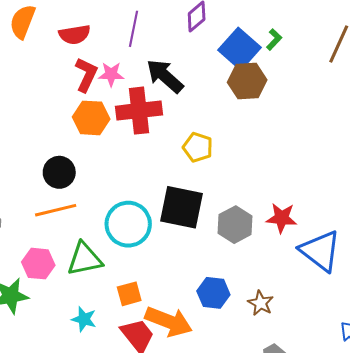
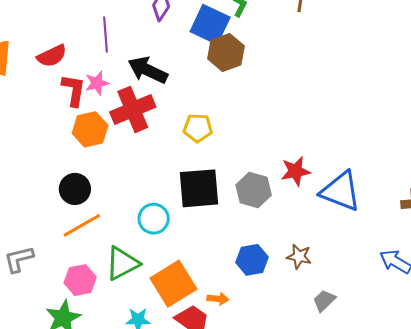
cyan circle: (128, 224) -> (154, 219), size x0.7
orange square: (129, 294) -> (173, 284), size x1.8
orange arrow: (169, 321) -> (218, 299), size x0.5

